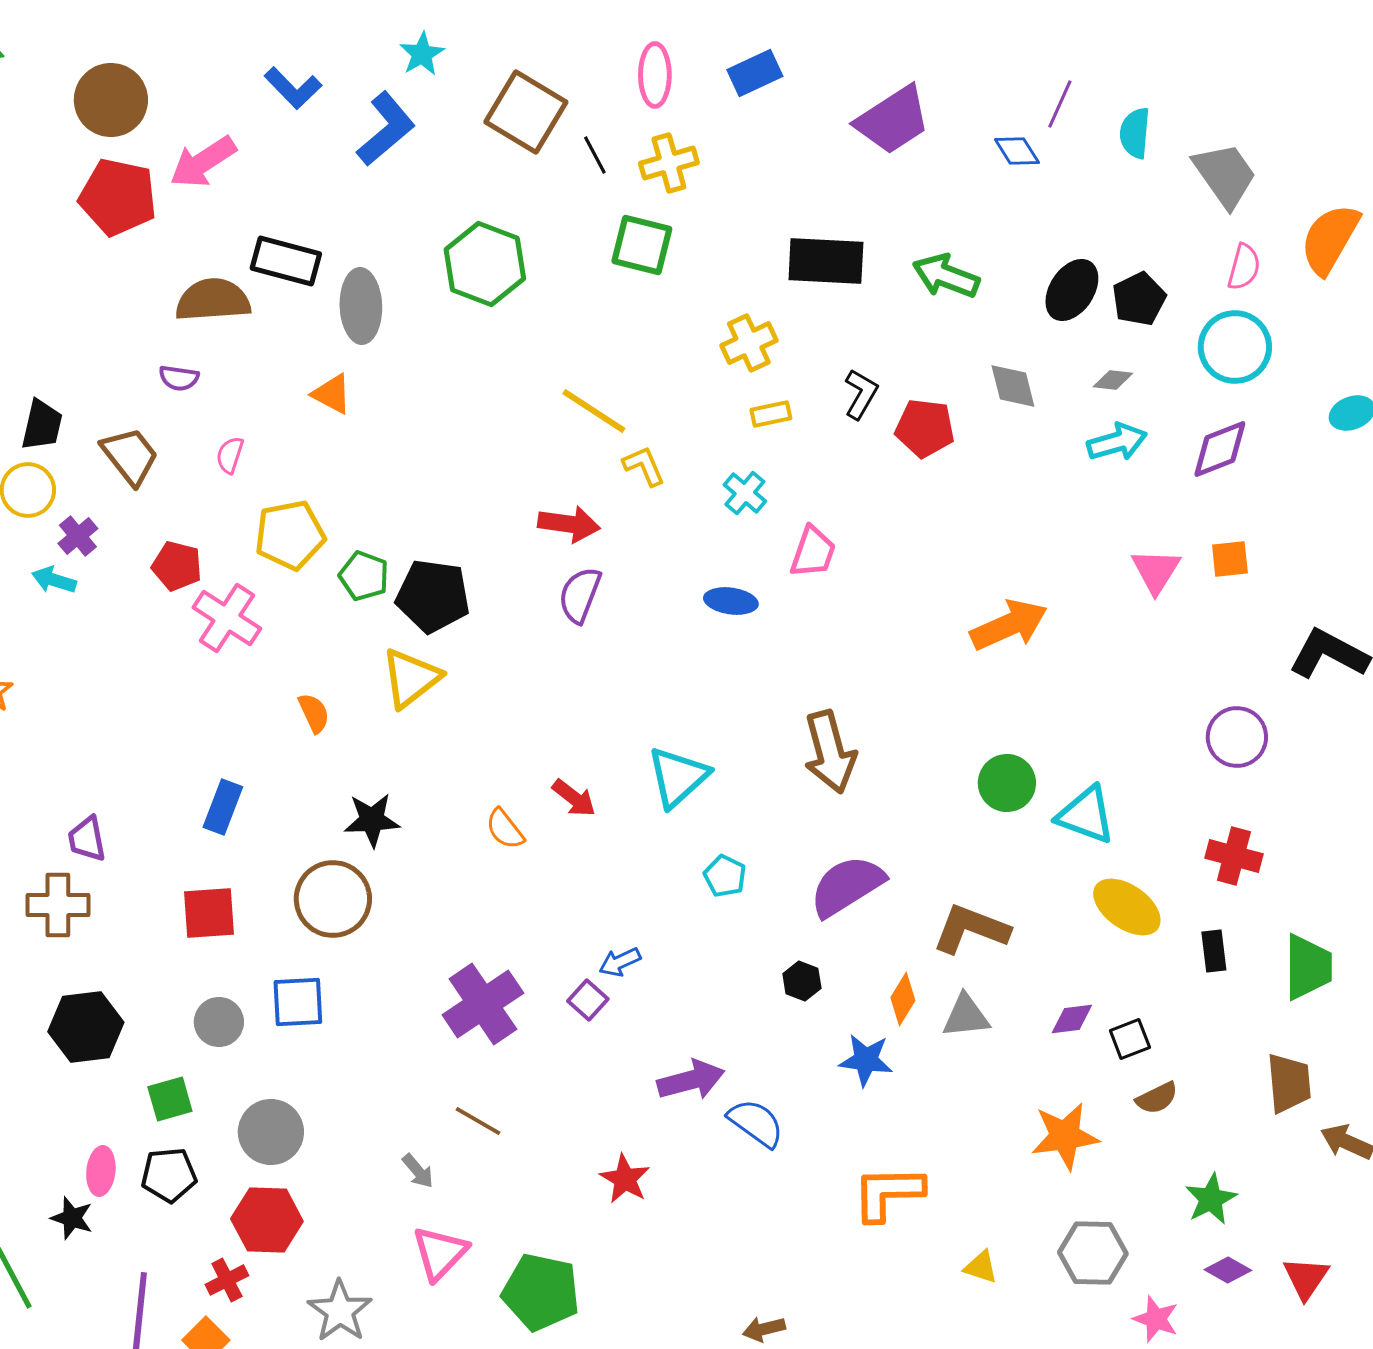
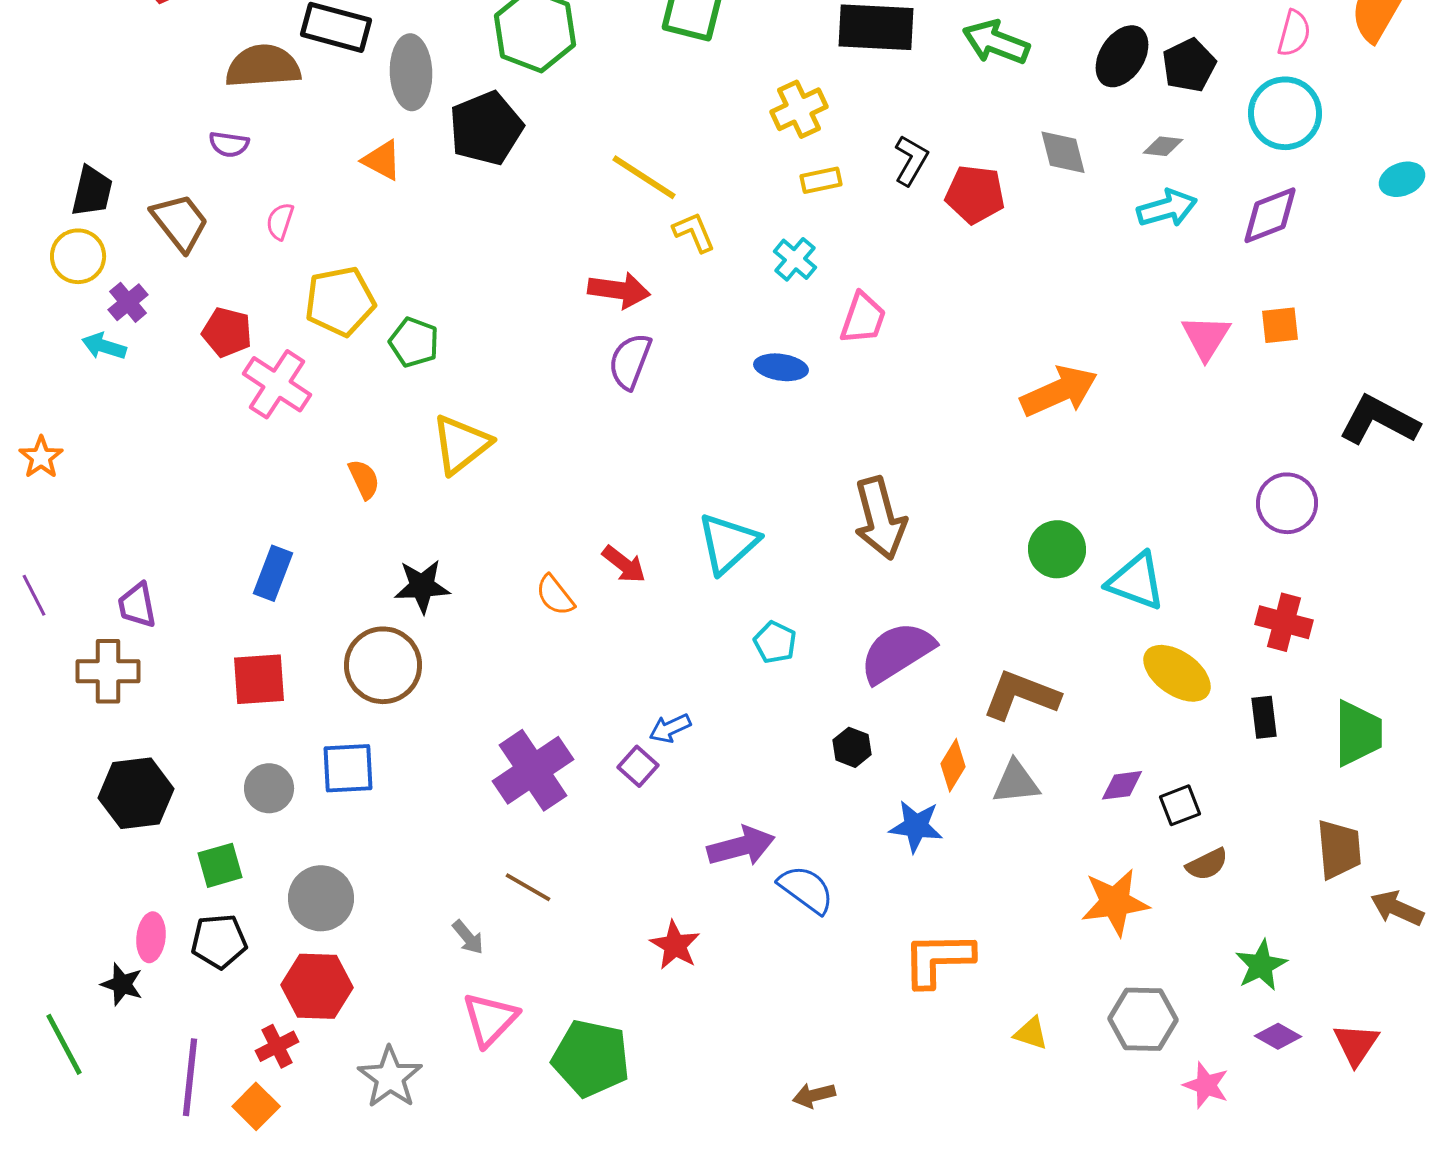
black pentagon: (433, 596) -> (486, 128), moved, turned -30

